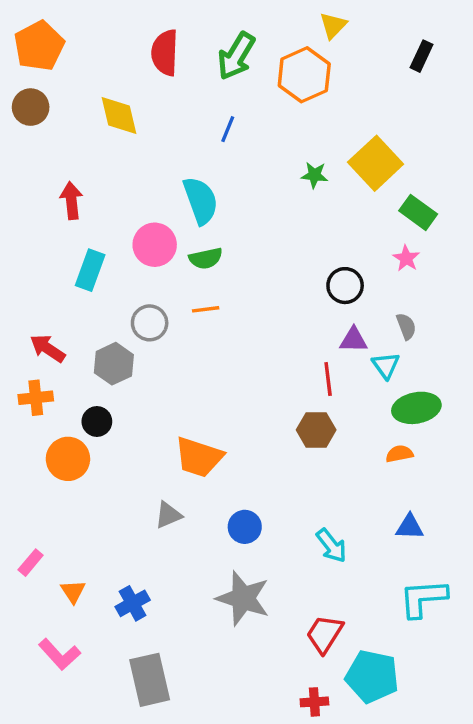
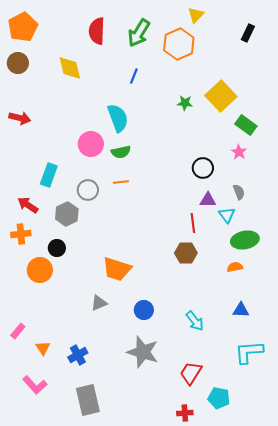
red arrow: (71, 201) -> (20, 118), moved, turned 110
cyan rectangle: (90, 270) -> (49, 175), moved
cyan pentagon: (372, 676) -> (219, 398), size x0.7

